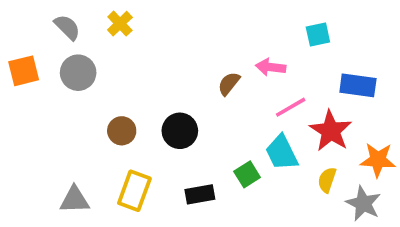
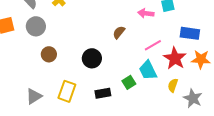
pink arrow: (271, 67) -> (146, 13), moved
brown circle: (122, 131) -> (49, 54), moved
orange star: (378, 160) -> (201, 59), moved
gray triangle: (74, 200) -> (34, 96), turned -30

